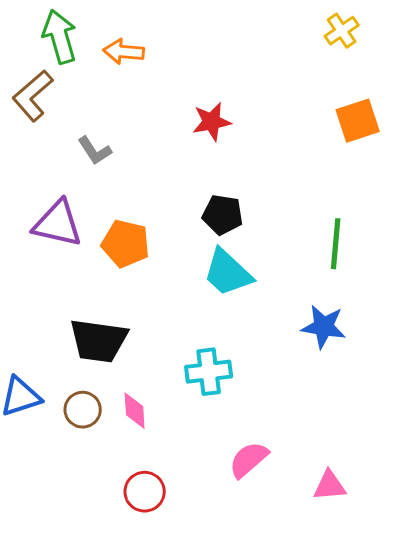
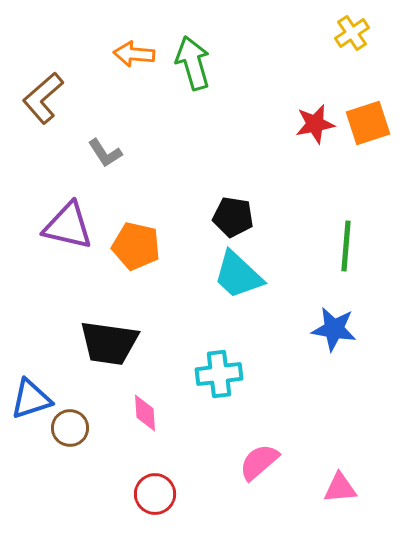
green arrow: (60, 37) -> (193, 63), moved
red star: (212, 122) -> (315, 124), moved
brown circle: (83, 410) -> (70, 428), moved

